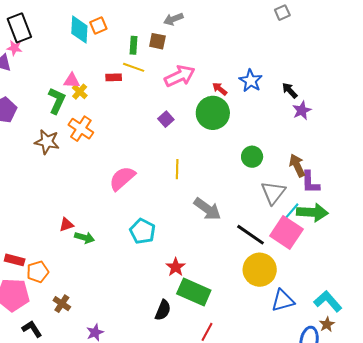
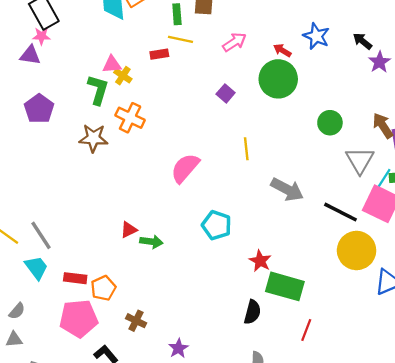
pink arrow: (180, 76) -> (234, 42), size x0.7

